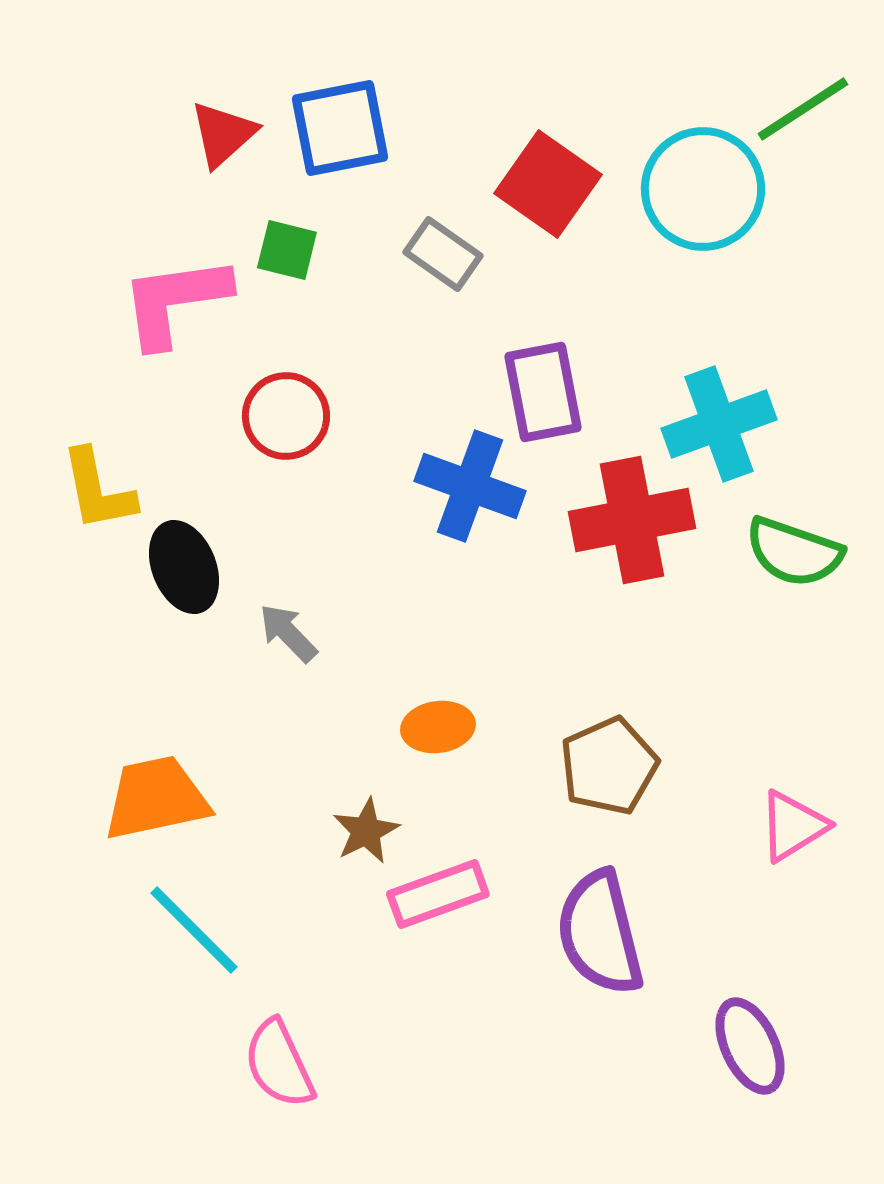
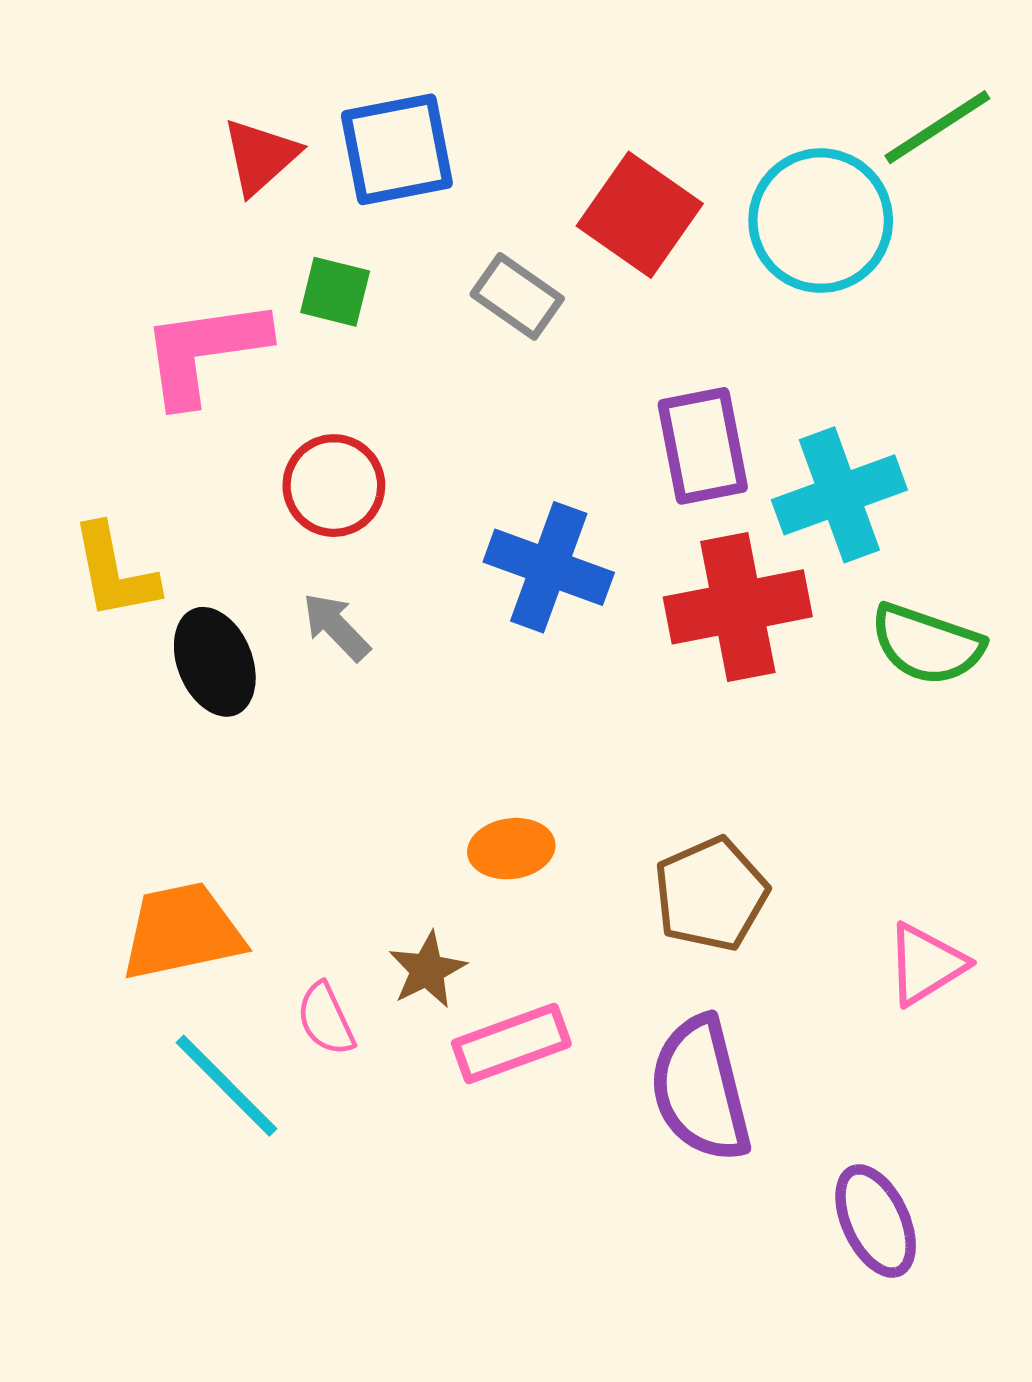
purple rectangle: (543, 392) -> (703, 446), moved
gray arrow: (288, 633) -> (336, 627), moved
pink semicircle: (279, 1064) -> (326, 1019), moved, size x0.7

